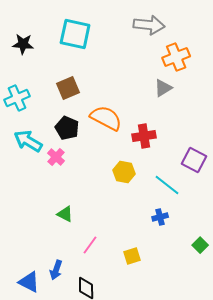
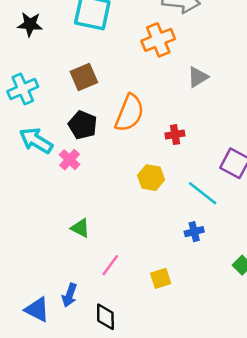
orange cross: (176, 57) -> (158, 40), moved
orange semicircle: (106, 118) -> (129, 113), turned 84
red cross: (144, 136) -> (175, 135), size x0.7

